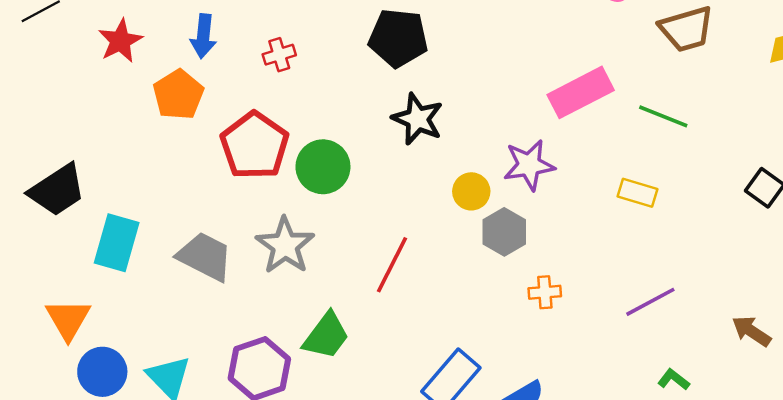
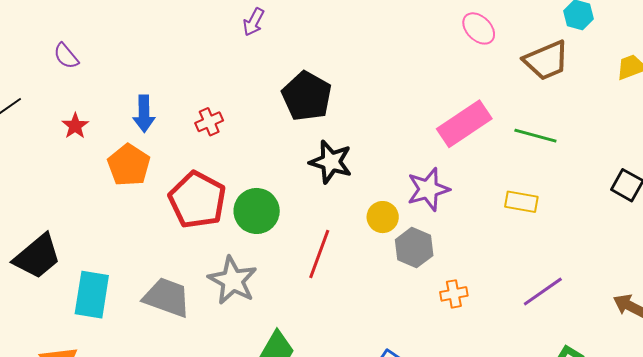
black pentagon: (398, 38) -> (307, 96), turned 30
red star: (120, 41) -> (75, 126), size x0.7
red line: (392, 265) -> (319, 254), moved

